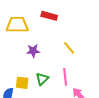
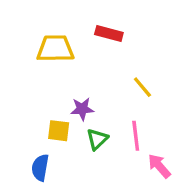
purple star: (33, 51) -> (82, 109), moved
yellow square: (22, 83) -> (59, 131), moved

